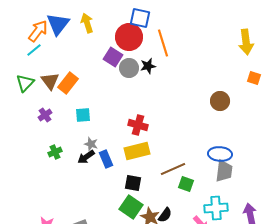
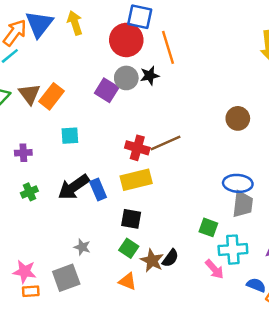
purple square: (113, 57) -> (107, 90), moved
purple cross: (45, 115) -> (23, 153), moved, turned 32
gray star: (91, 144) -> (82, 247), moved
green cross: (55, 152) -> (29, 192), moved
black arrow: (86, 157) -> (74, 187), size x1.5
brown line: (173, 169) -> (165, 143), moved
green square: (186, 184) -> (208, 227), moved
green square: (131, 207) -> (129, 248), size x0.7

